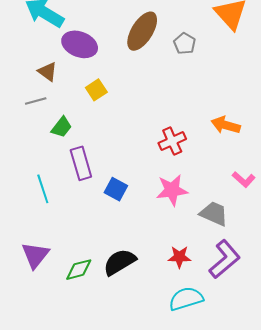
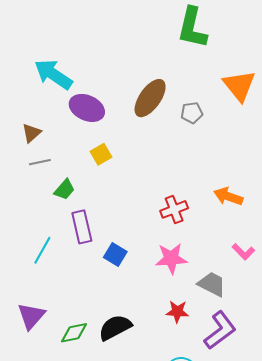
gray pentagon: (185, 44) -> (192, 113), turned 30
brown triangle: (48, 72) -> (31, 133), moved, turned 40
cyan line: (43, 189) -> (42, 250), turned 44
red star: (179, 257) -> (177, 312), moved

